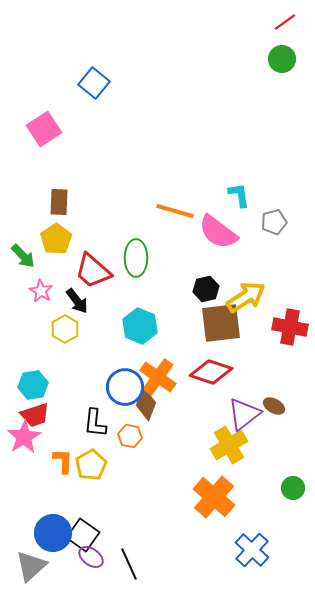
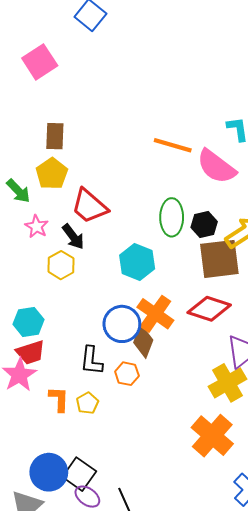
green ellipse: (136, 258) -> (172, 217), moved
yellow pentagon: (91, 465) -> (87, 403), size x0.7

